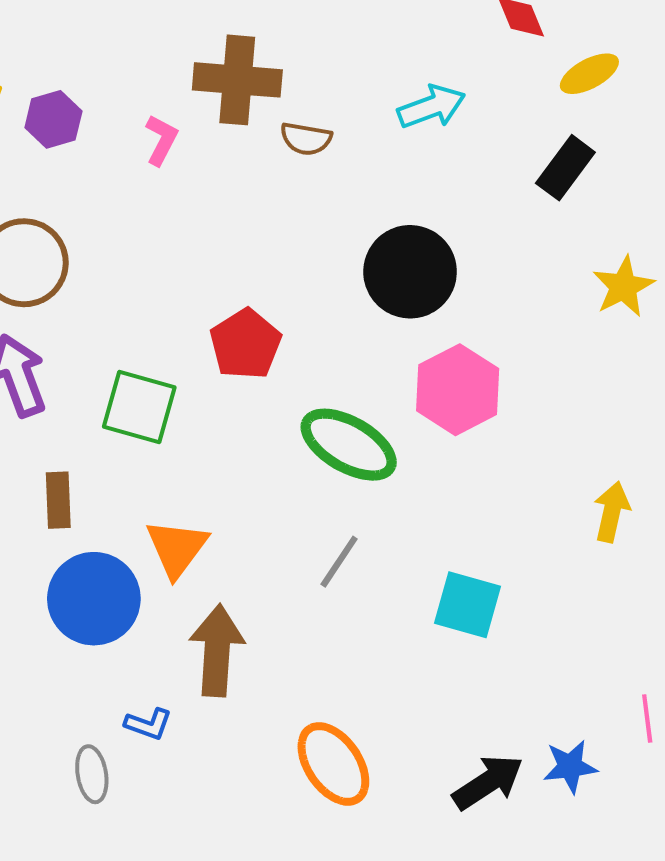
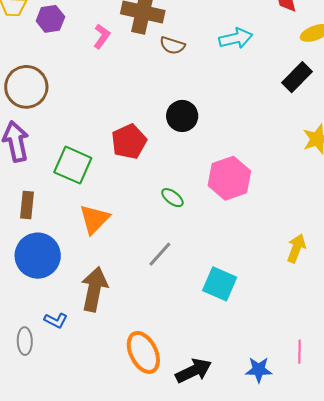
black circle: (410, 272) -> (182, 116), moved, size x0.7
green ellipse: (349, 445) -> (172, 198), size x0.5
orange triangle: (177, 548) -> (94, 219), moved
black arrow: (488, 782) -> (194, 371), moved

